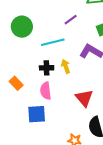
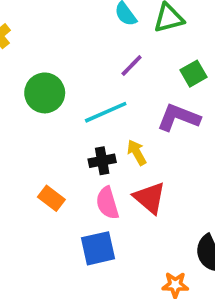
red triangle: (84, 98) -> (150, 198), moved

